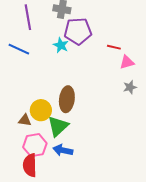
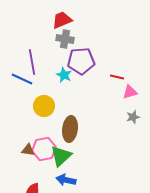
purple line: (28, 17) -> (32, 62), moved
yellow circle: (41, 110) -> (44, 106), moved
pink hexagon: (35, 145) -> (44, 149), moved

